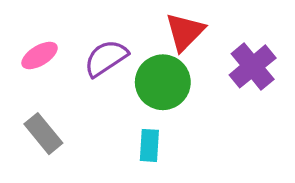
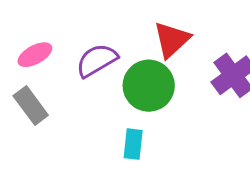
gray rectangle: (43, 134) -> (31, 106), moved

